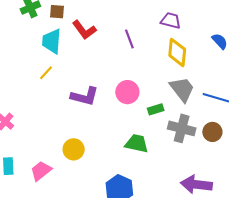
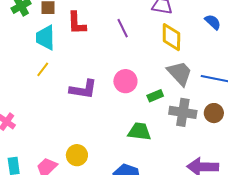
red L-shape: (84, 30) -> (77, 23), turned 40
yellow circle: (74, 149) -> (77, 155), moved

